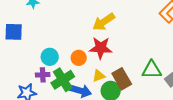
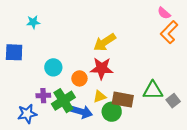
cyan circle: (50, 57) -> (53, 67), moved
brown rectangle: (122, 79) -> (123, 100), turned -50

